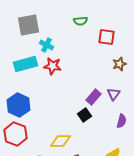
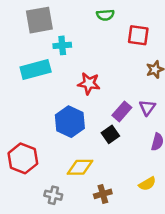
cyan cross: (46, 45) -> (62, 45), turned -32
red star: (52, 66) -> (89, 83), moved
blue hexagon: (18, 105) -> (70, 122), moved

